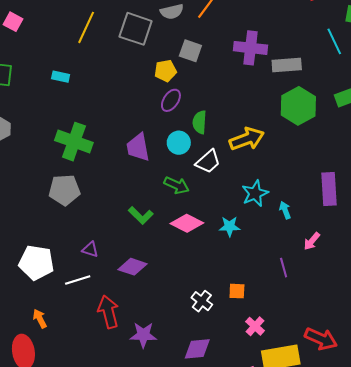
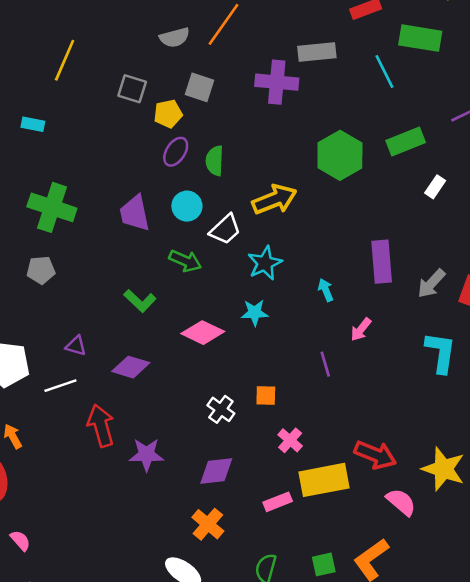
gray square: (136, 29) -> (132, 89), moved, size x0.7
gray rectangle: (287, 65) -> (317, 52), moved
green semicircle: (200, 122) -> (215, 161), moved
gray pentagon: (64, 190) -> (41, 270), size x0.7
cyan star: (255, 193) -> (265, 263), moved
pink diamond: (187, 223) -> (203, 333), moved

